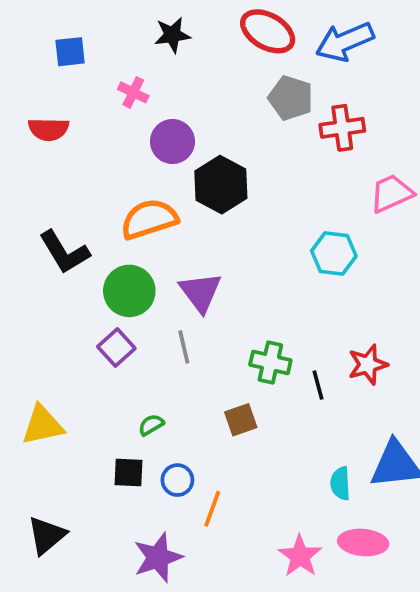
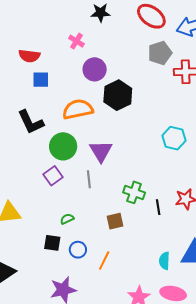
blue square: (70, 52) -> (41, 80), moved
gray pentagon: (291, 98) -> (160, 53), turned 30
orange line: (212, 509) -> (104, 261), moved

